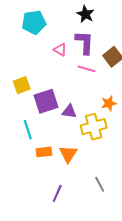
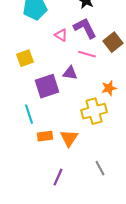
purple L-shape: (84, 43) -> (85, 28), turned -30
yellow square: (22, 85) -> (25, 58), moved
purple triangle: (69, 111) -> (70, 73), moved

